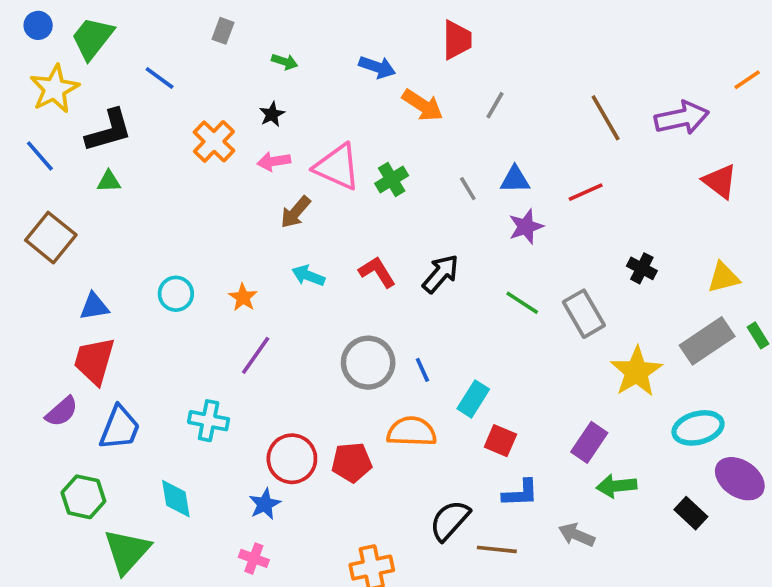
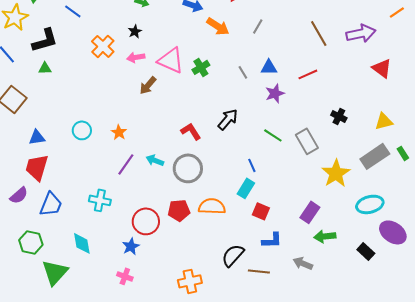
red L-shape: (377, 272) -> (191, 131), moved
cyan arrow: (308, 276) -> (155, 160), moved
blue line: (422, 370) -> (252, 165), moved
red pentagon: (352, 462) -> (179, 210), moved

